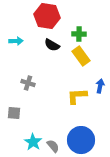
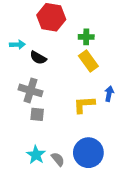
black semicircle: (52, 45) -> (38, 58), moved
gray cross: (28, 83) -> (31, 90), size x1.5
gray square: (14, 113) -> (37, 114), moved

